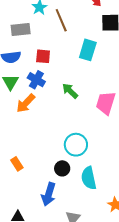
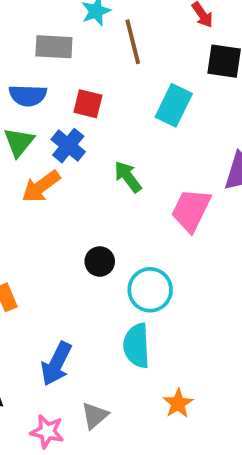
cyan circle: (76, 145) -> (150, 290), moved
black circle: (62, 168) -> (100, 262), moved

